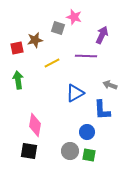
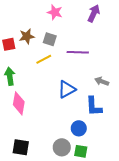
pink star: (74, 17) -> (55, 12), moved
gray square: (58, 28) -> (50, 39), moved
purple arrow: (102, 35) -> (94, 13), moved
pink diamond: (35, 125) -> (19, 103), moved

